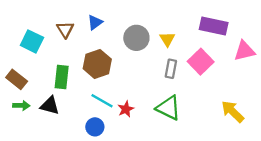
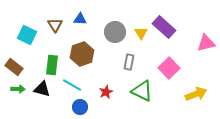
blue triangle: (95, 22) -> (80, 19), turned 40
purple rectangle: (214, 26) -> (164, 27), moved, turned 30
pink square: (201, 62) -> (169, 68), moved
gray rectangle: (171, 69) -> (129, 62), moved
cyan line: (102, 101) -> (72, 85), moved
yellow arrow: (233, 111) -> (196, 94), turned 115

